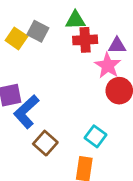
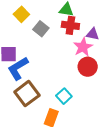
gray square: (38, 31) -> (41, 29), moved
brown square: (45, 143) -> (27, 94), size x1.4

